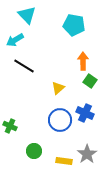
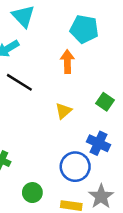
orange arrow: (83, 61) -> (67, 62), moved
blue circle: (60, 120) -> (75, 167), moved

